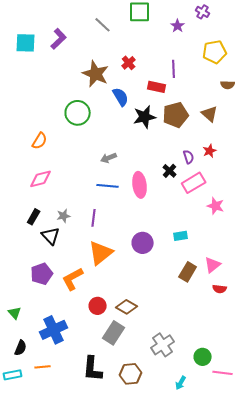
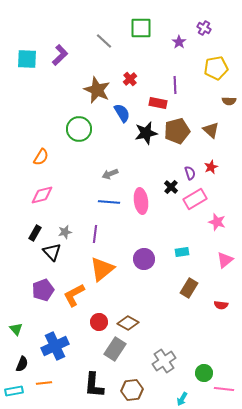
pink triangle: (213, 265) -> (225, 260), moved

